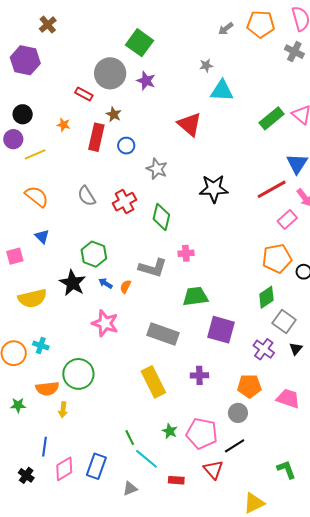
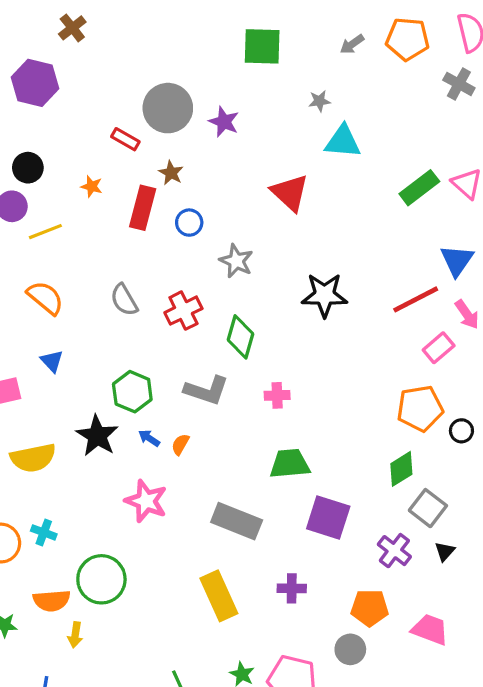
green square: (139, 43) -> (262, 46), moved, turned -36
gray L-shape: (153, 268) -> (206, 390), moved

